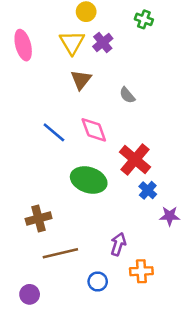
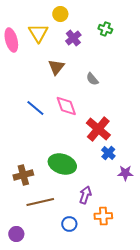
green cross: (144, 19) -> (105, 29), moved
yellow triangle: (72, 42) -> (38, 33), moved
green ellipse: (89, 180) -> (62, 164), moved

